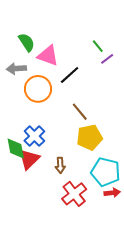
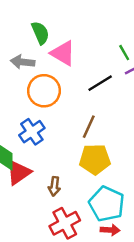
black line: (70, 75) -> (100, 83), moved
brown line: (80, 112) -> (89, 127), turned 54
blue cross: (34, 136) -> (32, 132), moved

